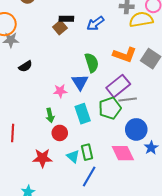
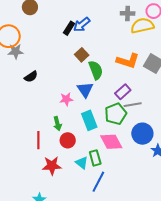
black rectangle: (66, 19) -> (69, 28), turned -56
blue arrow: (95, 23) -> (82, 25), moved
brown square: (60, 27) -> (82, 55), moved
purple rectangle: (118, 86) -> (123, 92), size x0.7
red line: (13, 133) -> (38, 140), moved
pink diamond: (123, 153) -> (111, 142), moved

